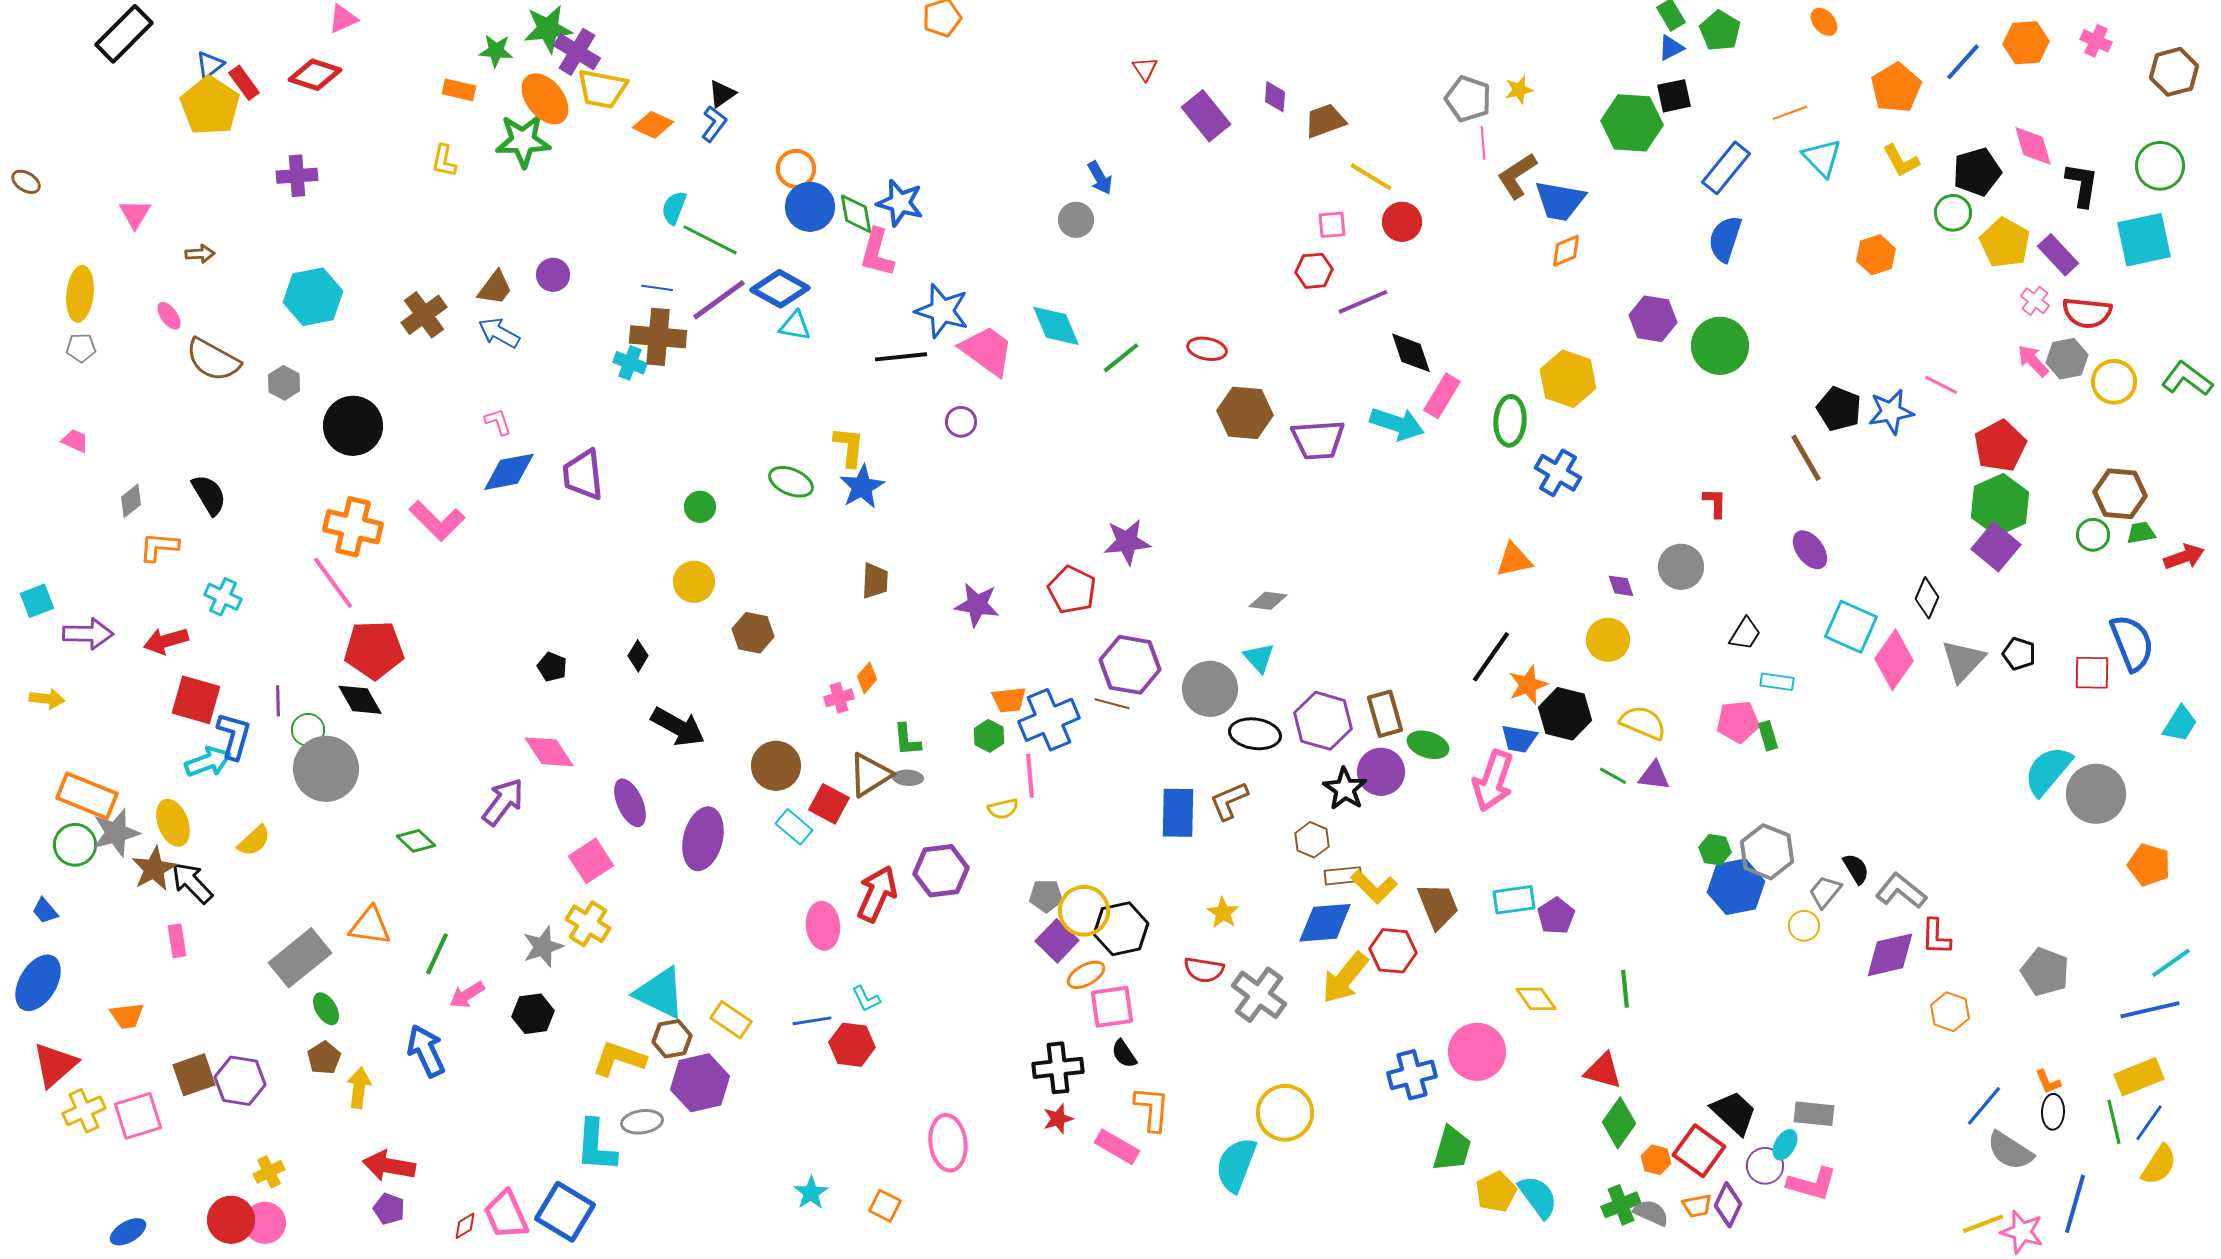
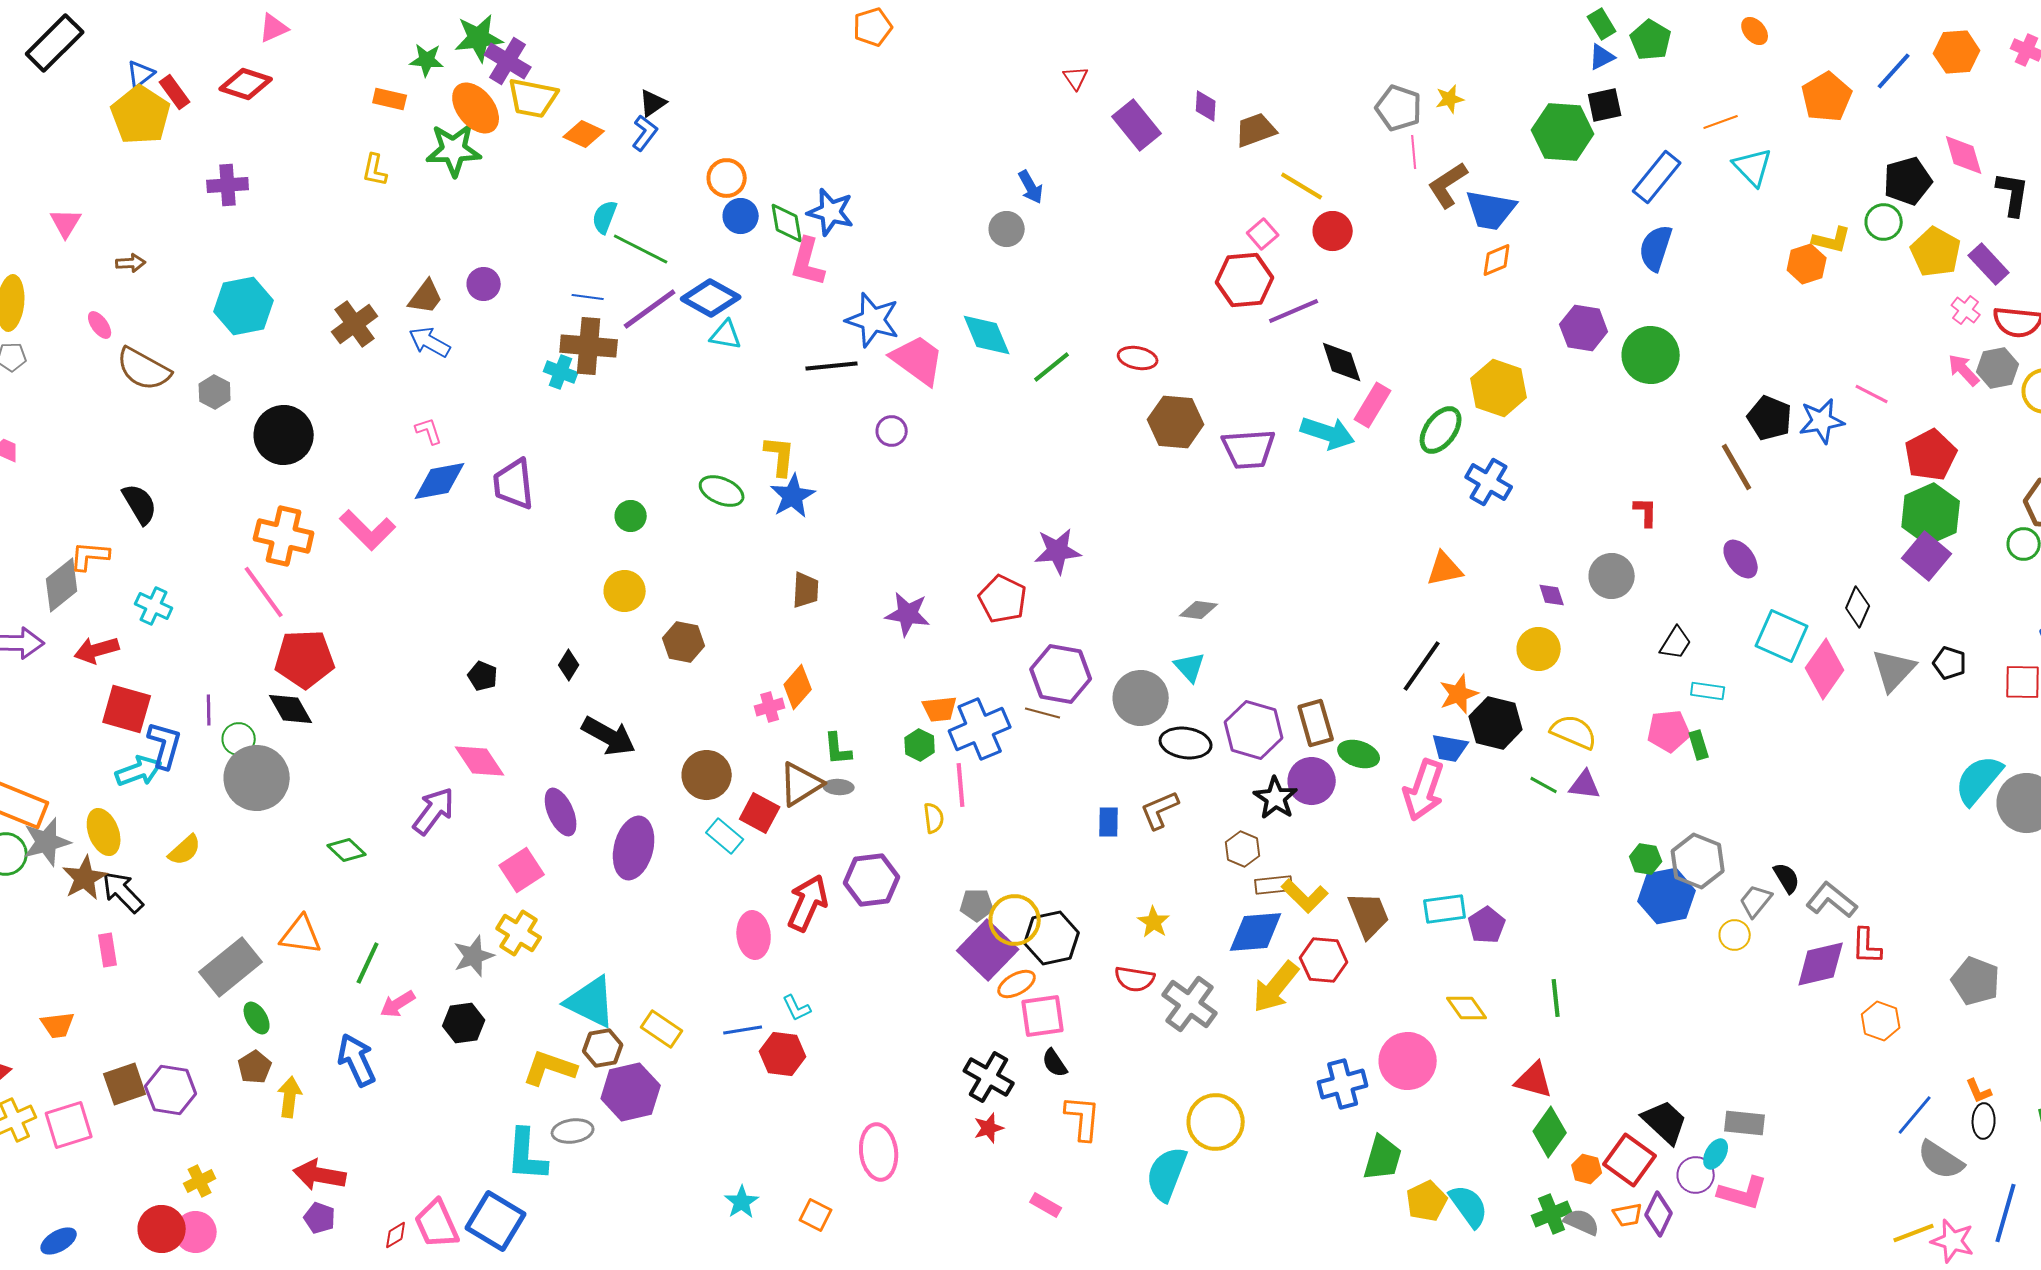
yellow L-shape: (1901, 161) -> (1832, 240), moved, turned -48
blue circle: (810, 207) -> (741, 216), size x0.7
pink square: (1332, 225) -> (1263, 234), turned -36
red hexagon: (1314, 271) -> (1245, 280), size x1.5
green ellipse: (1510, 421) -> (1441, 430), turned 33
gray diamond: (131, 501) -> (62, 585), moved, size x1.6
orange diamond: (867, 678) -> (798, 687), size x1.4
yellow semicircle: (1003, 809) -> (934, 818), turned -84
blue rectangle: (1178, 813) -> (1109, 822), size x0.6
purple square: (1057, 941) -> (988, 950), size x1.4
black cross: (1058, 1068) -> (989, 1077), turned 36
pink rectangle: (1117, 1147) -> (1046, 1205), moved, size x0.7

